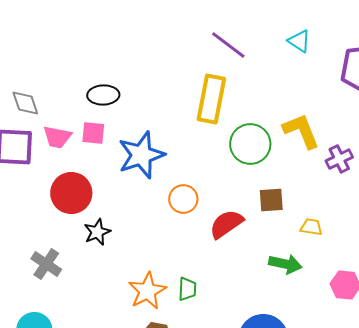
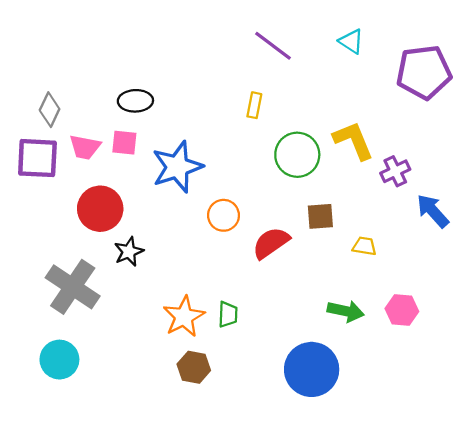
yellow rectangle: (211, 99) -> (254, 105), size x0.5
gray diamond: (25, 103) -> (50, 110), turned 44
gray cross: (46, 264) -> (73, 287), size x1.6
green arrow: (285, 264) -> (346, 311), moved

